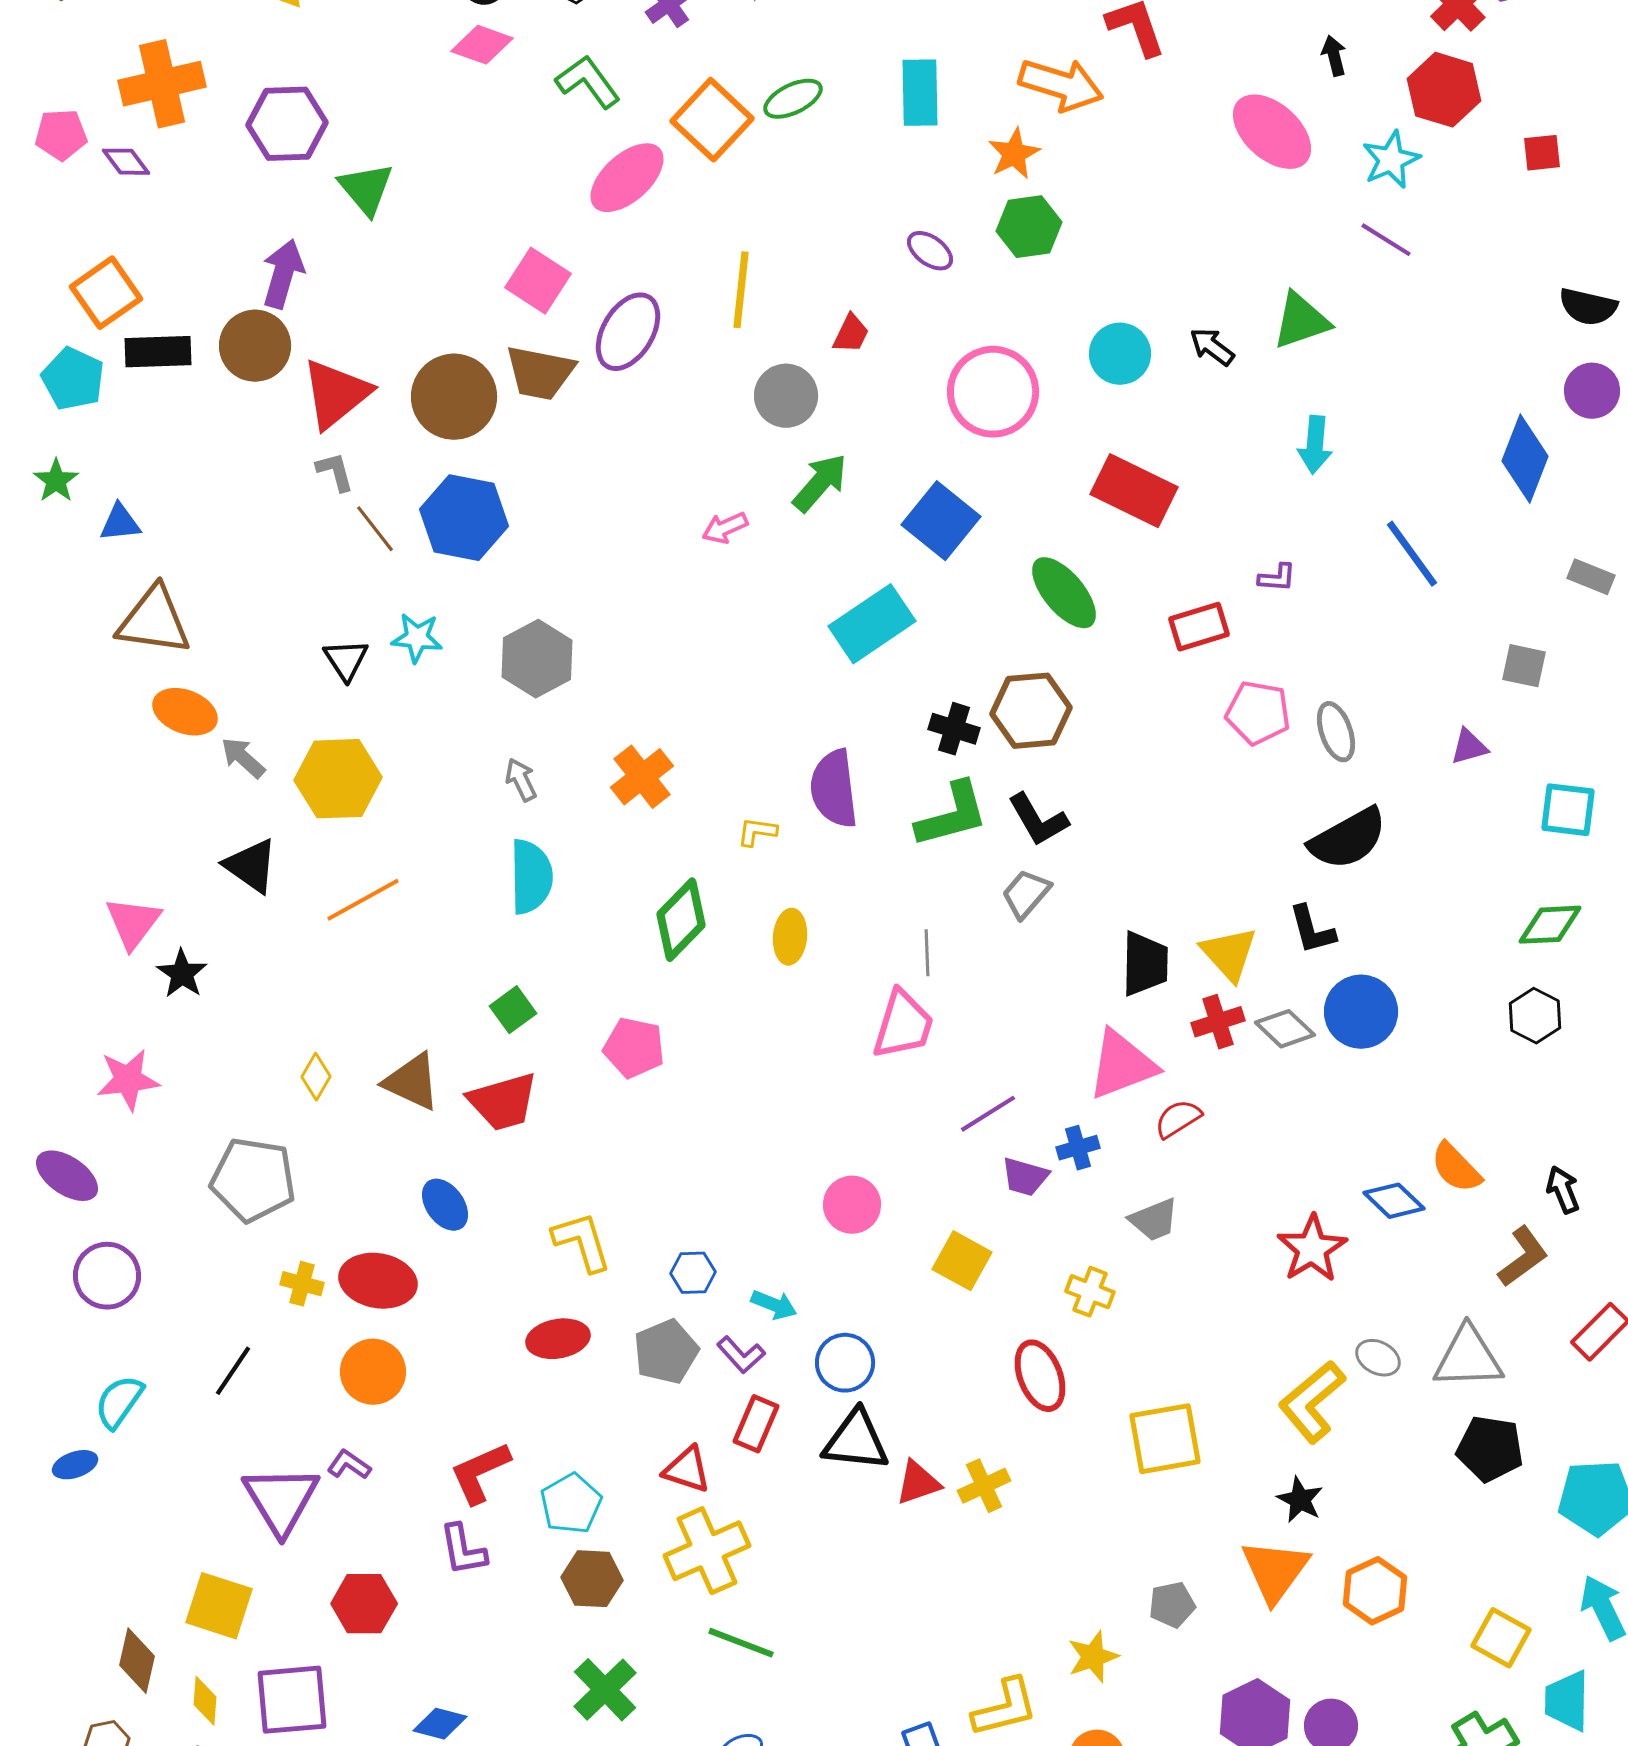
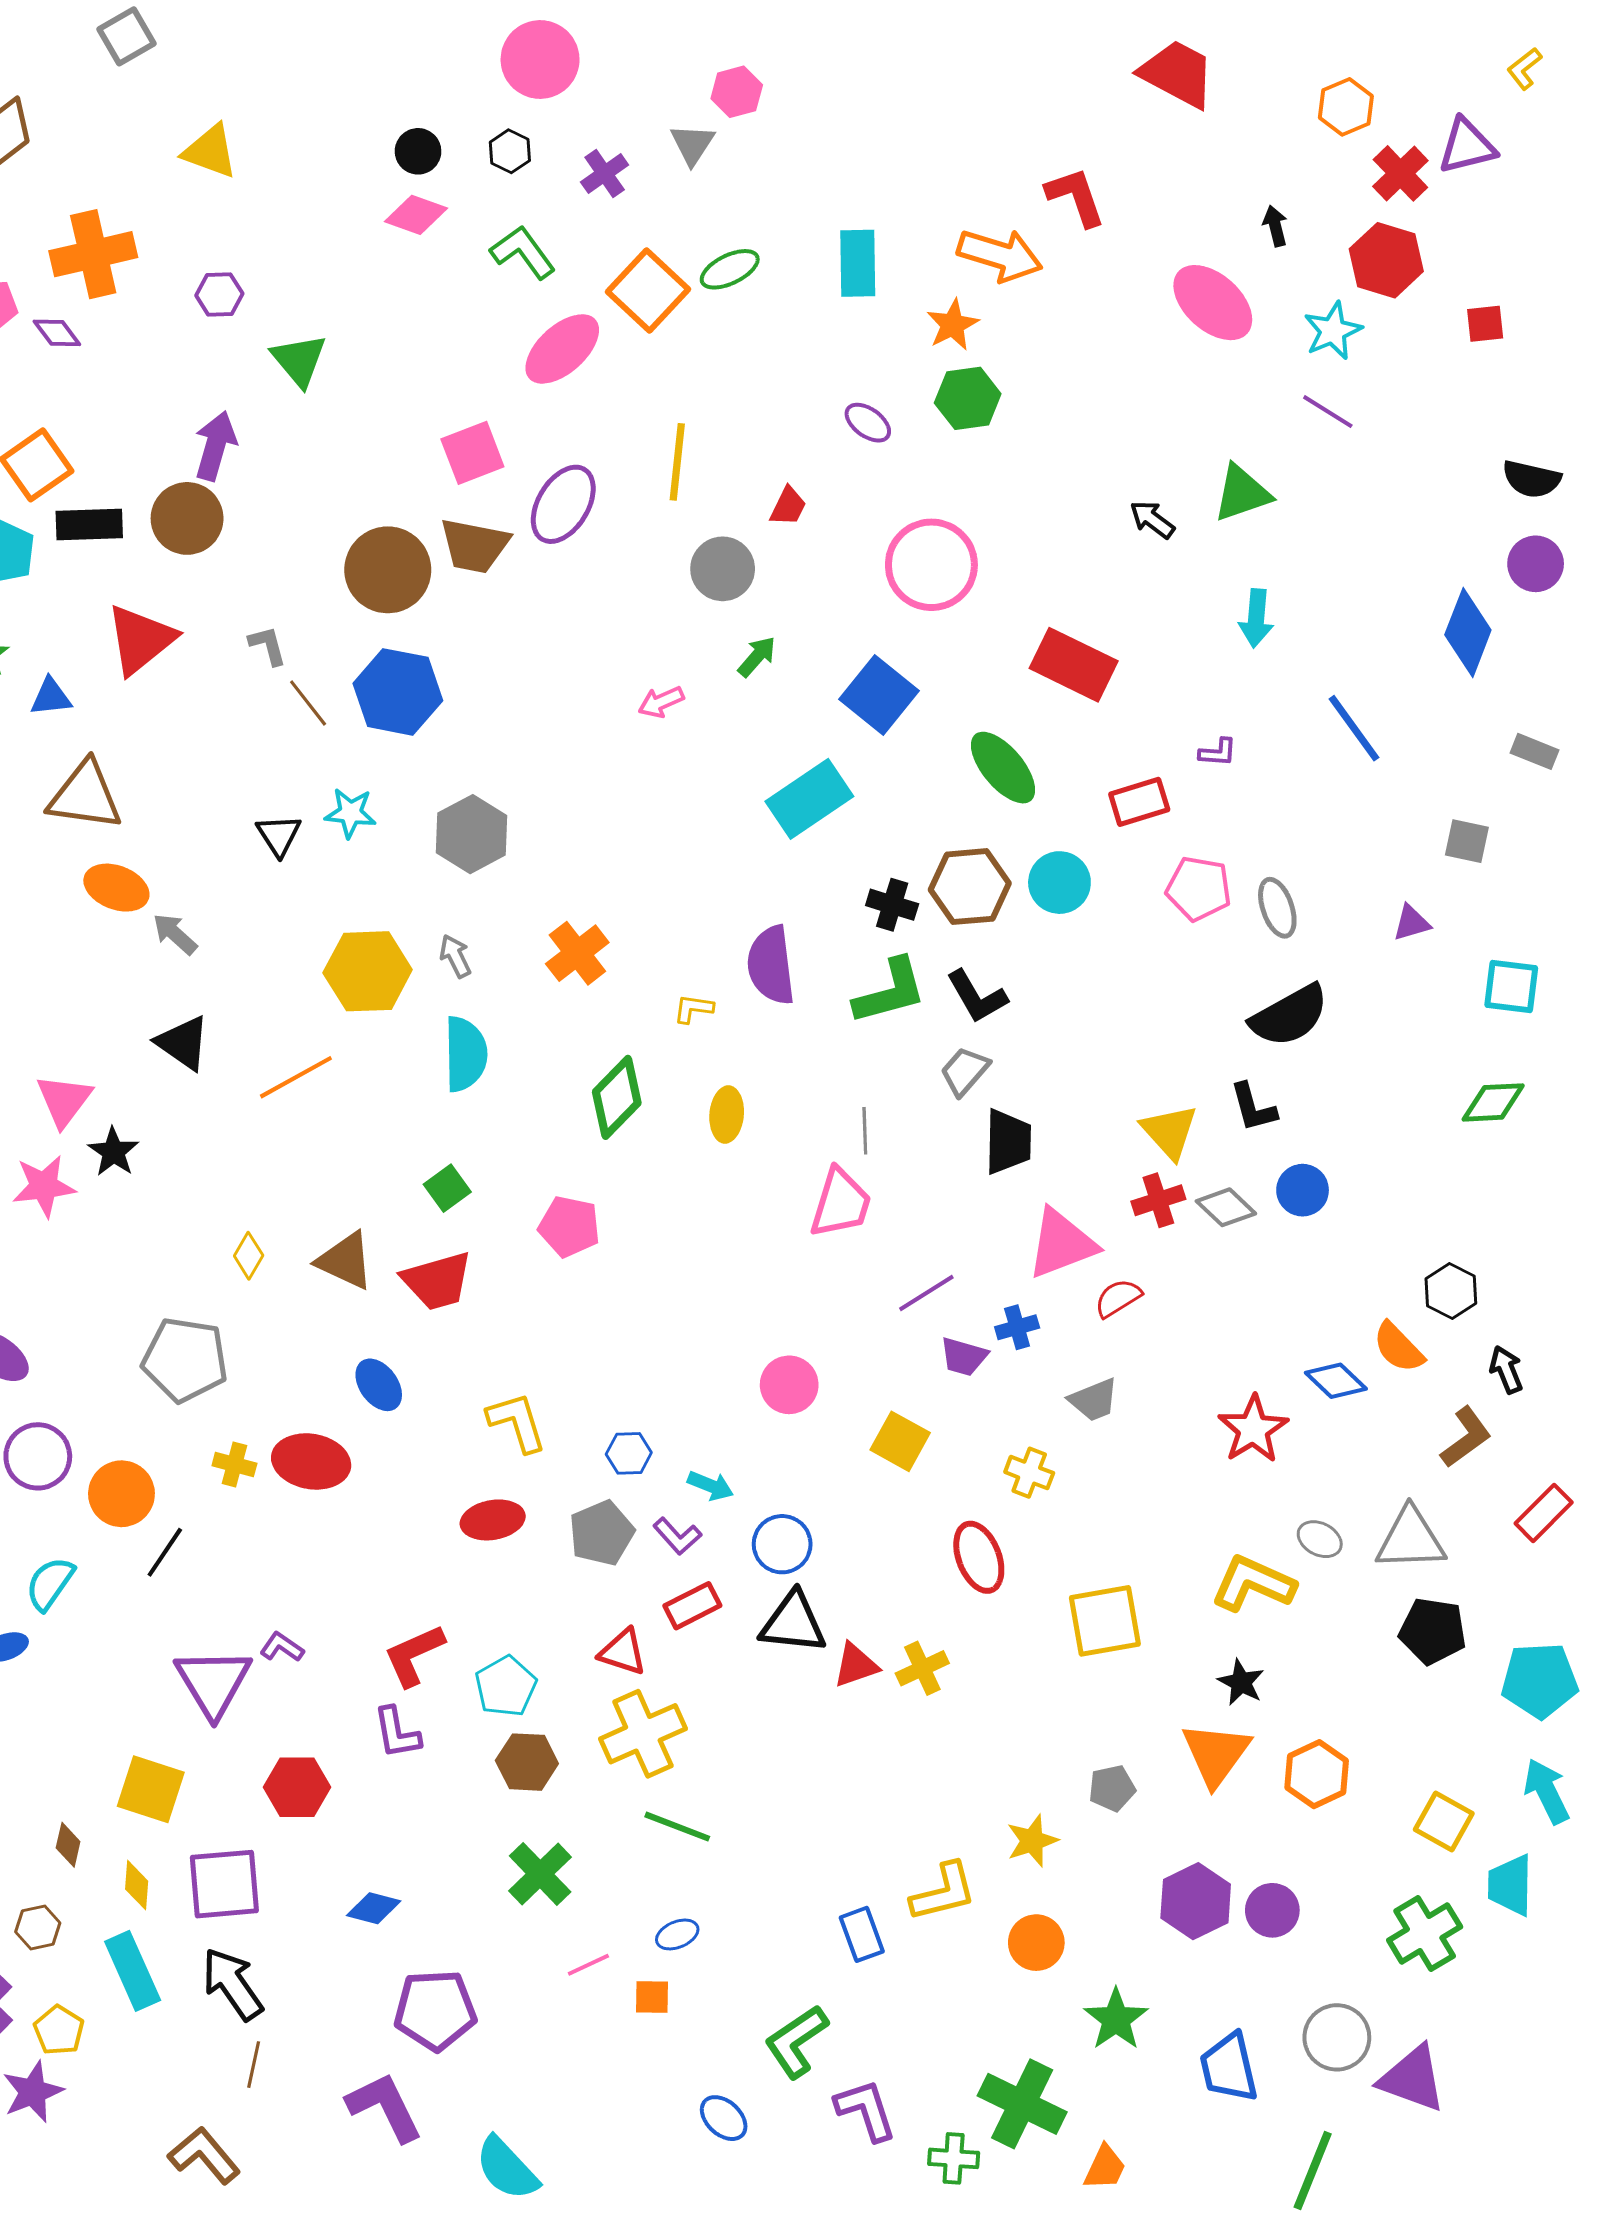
purple hexagon: (287, 124) -> (219, 295), size x0.6
pink square: (538, 281) -> (472, 453), turned 36
cyan circle: (1120, 354) -> (1059, 883), moved
red triangle: (336, 394) -> (141, 639), moved
green arrow: (820, 483) -> (757, 657), size x0.7
yellow hexagon: (338, 779) -> (368, 971), moved
black trapezoid: (1145, 964) -> (1008, 1142), moved
blue circle: (1361, 1012) -> (1303, 1190), size x0.7
black hexagon: (1535, 1016) -> (1451, 1291), moved
pink star: (128, 1080) -> (44, 1186), moved
orange circle: (373, 1372) -> (121, 1494), moved
yellow L-shape: (1312, 1402) -> (1253, 1584), turned 64
red rectangle: (756, 1424) -> (692, 1606), turned 40
brown diamond: (137, 1661) -> (68, 1845), size x0.7

